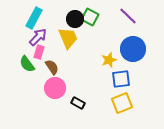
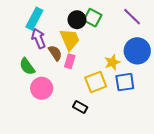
purple arrow: (38, 37) -> (39, 38), turned -66
pink rectangle: (39, 52) -> (70, 61), moved
brown semicircle: (52, 67) -> (55, 53), moved
pink circle: (55, 88) -> (42, 88), moved
yellow square: (122, 103) -> (96, 82), moved

